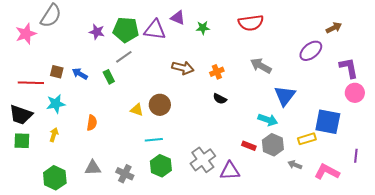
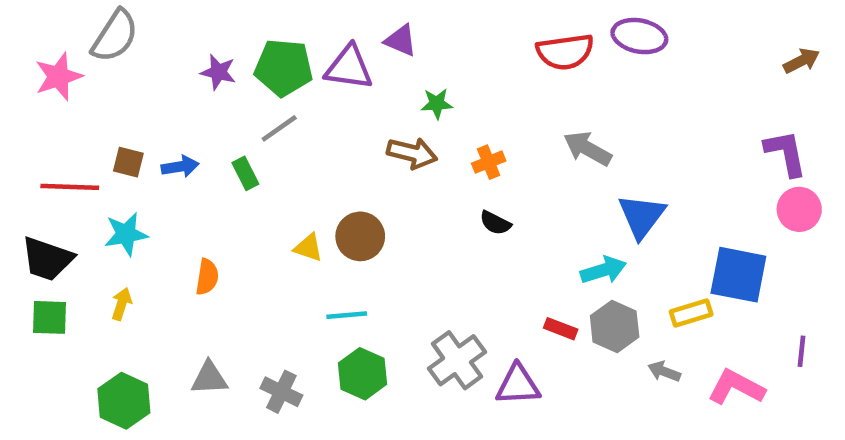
green star: (203, 28) -> (437, 104), moved
brown arrow: (334, 28) -> (801, 61), moved
purple ellipse: (311, 51) -> (639, 36), moved, turned 50
blue arrow: (80, 74) -> (180, 167), turned 140
cyan arrow: (268, 120) -> (603, 270), turned -36

